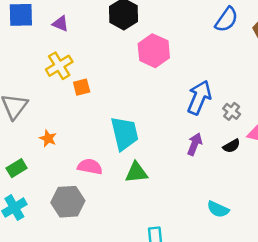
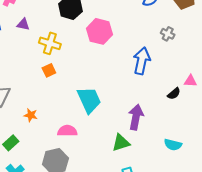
yellow cross: (59, 66) -> (50, 43), moved, turned -30
gray cross: (232, 111) -> (168, 34), moved
purple arrow: (195, 144) -> (136, 117), moved, size x1.4
green triangle: (136, 172) -> (121, 143), moved

